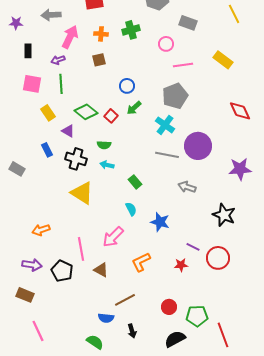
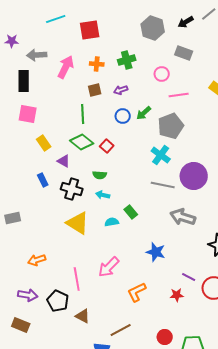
gray arrow: (51, 15) -> (37, 55), moved
purple star: (16, 23) -> (12, 41), moved
black rectangle: (28, 51) -> (24, 81), size x1.5
purple arrow: (58, 60) -> (121, 90), moved
green line: (61, 84) -> (83, 114), moved
green arrow: (134, 108) -> (144, 113), moved
gray rectangle: (17, 169) -> (13, 218), moved, turned -42
gray arrow: (187, 187) -> (183, 217), size x1.4
cyan semicircle: (131, 209) -> (112, 222), moved, turned -72
brown triangle: (101, 270) -> (83, 316), moved

